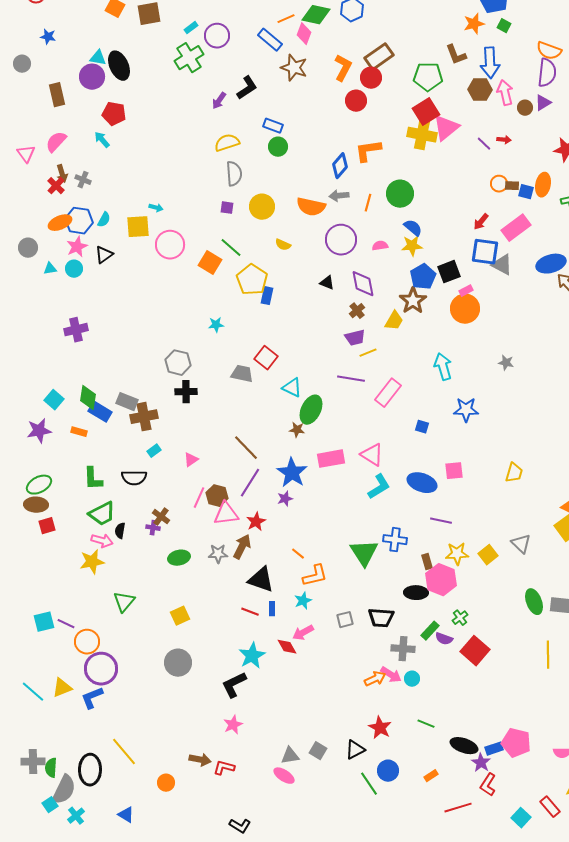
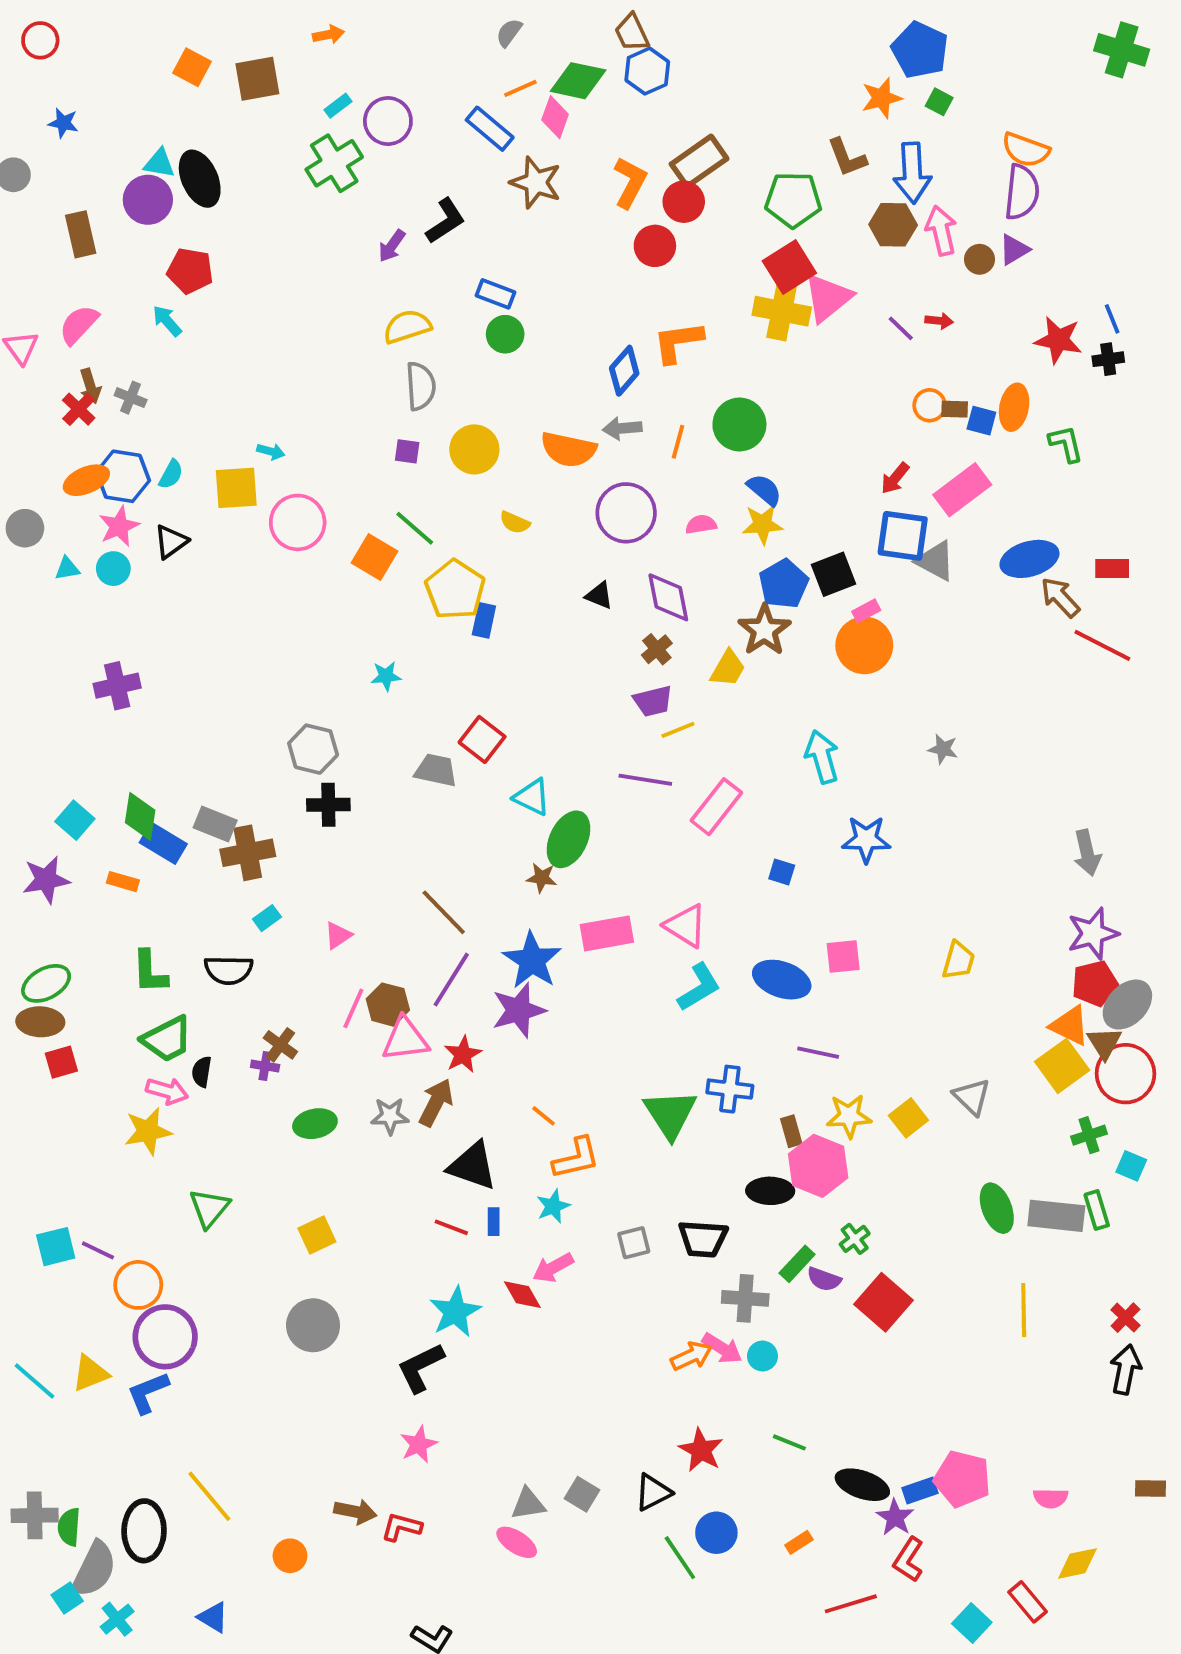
purple star: (285, 499) -> (519, 1010), size x1.8

